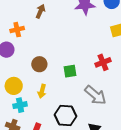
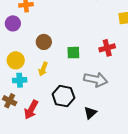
gray arrow: (95, 95) -> (96, 79), turned -35

